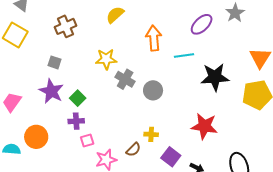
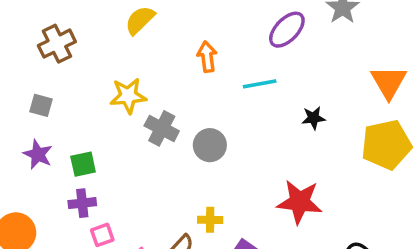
orange arrow: (154, 38) -> (207, 57), size x0.7
black star: (215, 77) -> (313, 118), size x0.5
purple star: (51, 91) -> (38, 154), size x0.7
green square: (78, 98) -> (83, 164), turned 35

